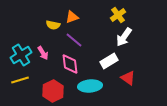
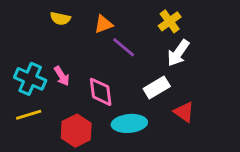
yellow semicircle: (53, 25) -> (60, 18), moved
purple line: (74, 40) -> (124, 47), moved
cyan cross: (21, 55) -> (30, 79), turned -35

